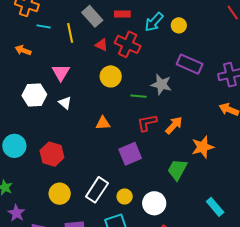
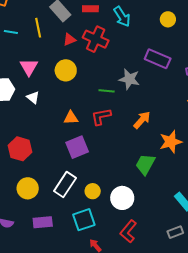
cyan arrow: (154, 22) -> (122, 17), turned -75
yellow circle: (179, 25) -> (168, 19), moved
cyan line: (44, 26) -> (11, 32), moved
red triangle: (102, 45) -> (70, 40), turned -48
yellow circle: (111, 76) -> (66, 70), moved
red L-shape: (147, 123) -> (101, 117), moved
purple square: (130, 154) -> (77, 147), moved

